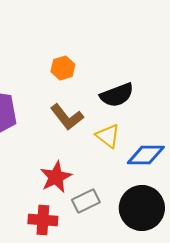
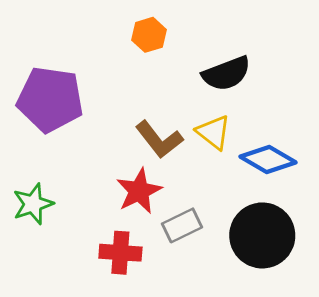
brown L-shape: (67, 117) -> (159, 139), moved
blue diamond: (146, 155) -> (268, 160), turned 30

